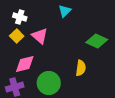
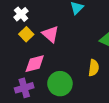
white cross: (20, 17) -> (21, 14), moved, turned 32

